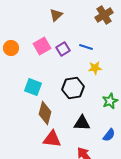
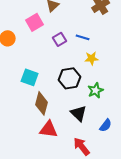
pink square: (42, 46) -> (35, 22), moved
green star: (110, 101) -> (96, 90), moved
black triangle: (82, 123) -> (79, 113), turned 42

